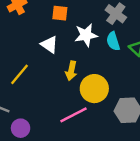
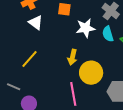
white triangle: (49, 45) -> (36, 23), moved
pink line: (74, 115) -> (73, 94), turned -75

